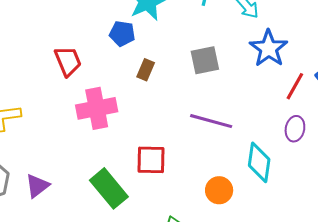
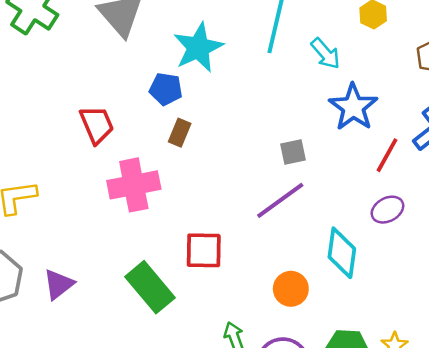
gray square: (205, 60) -> (293, 152), moved, size x0.7
brown rectangle: (146, 70) -> (180, 133), moved
purple line: (211, 121) -> (280, 200), turned -51
purple ellipse: (295, 129) -> (387, 210), turned 50

